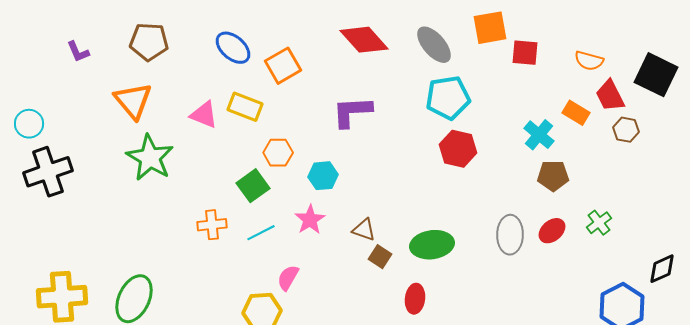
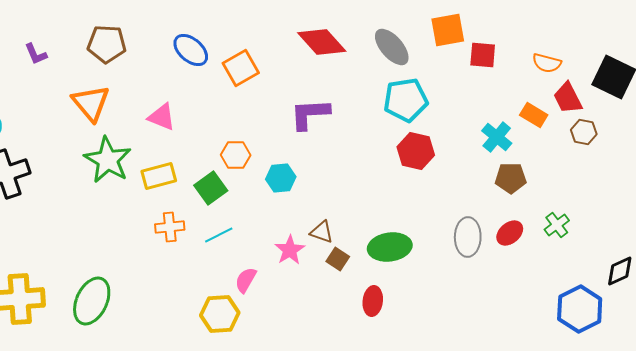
yellow rectangle: (245, 107) -> (159, 176), moved, turned -36
pink star: (310, 220) -> (290, 250), moved

